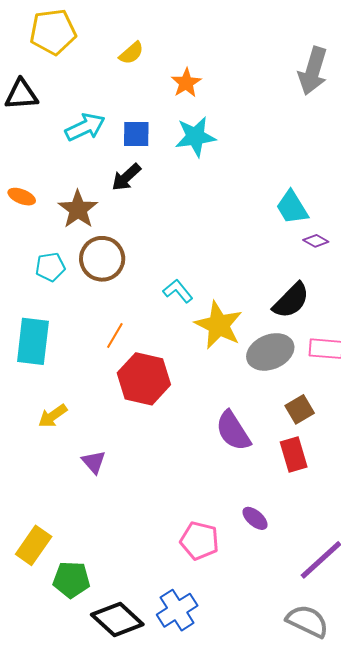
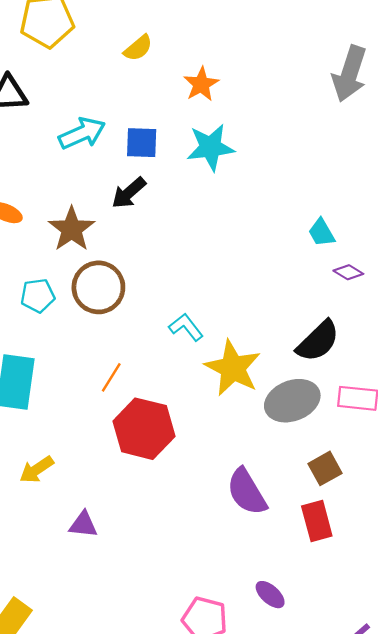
cyan trapezoid: (292, 207) -> (321, 233), size x0.7
purple triangle: (94, 462) -> (83, 524), turned -44

